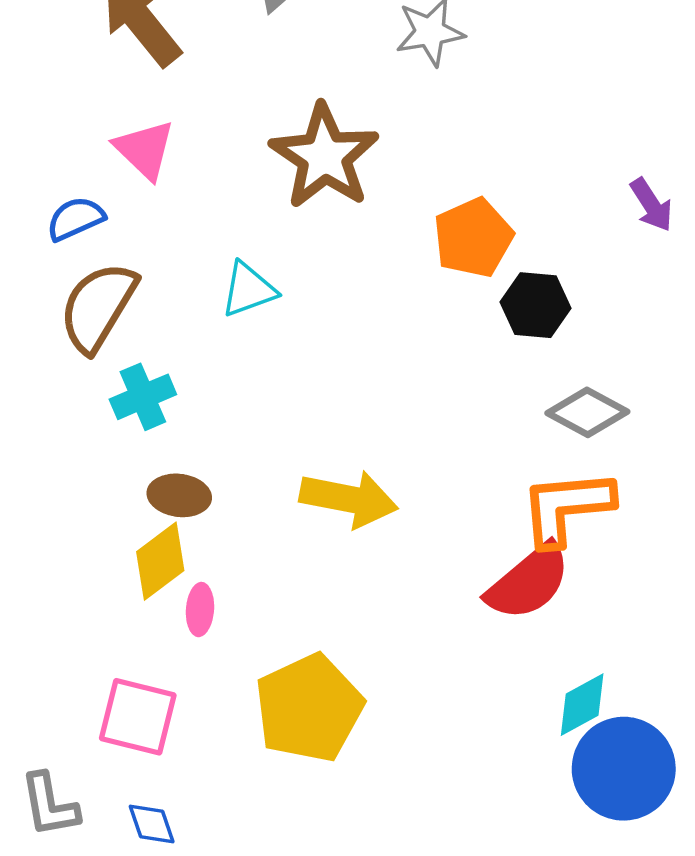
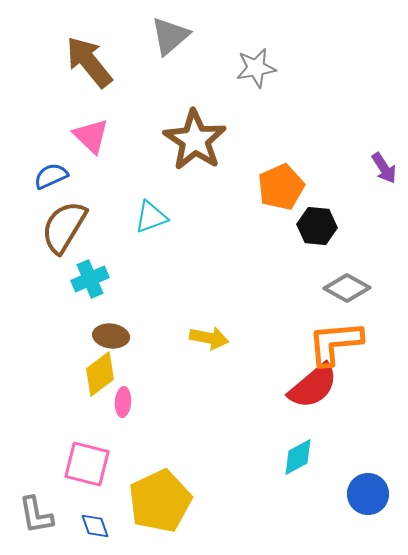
yellow arrow: (349, 499) -> (209, 338), size x0.7
cyan diamond: (582, 705) -> (298, 457), moved
yellow pentagon: (309, 708) -> (160, 501), moved
blue circle: (624, 769) -> (368, 494), size x0.7

